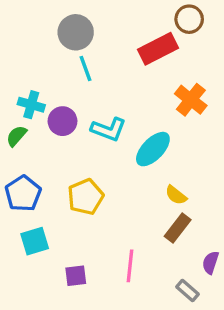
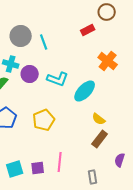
gray circle: (76, 32) -> (21, 36), moved
red rectangle: (158, 49) -> (88, 30), size x0.6
cyan square: (35, 241) -> (15, 169), moved
pink line: (130, 266) -> (60, 162), moved
gray rectangle: (187, 290) -> (93, 177), moved, turned 40

